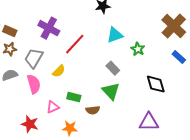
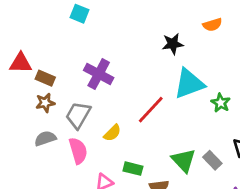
cyan triangle: (115, 35) -> (189, 84), size x1.4
red line: (75, 44) -> (151, 110), moved
gray rectangle: (113, 68) -> (212, 160), moved

